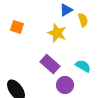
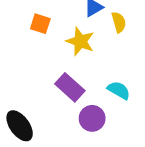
orange square: (17, 27) -> (40, 24), moved

